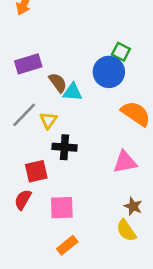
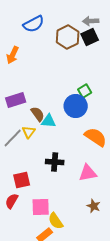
green square: (121, 52) -> (85, 91), turned 32
yellow triangle: (48, 120) -> (29, 132), moved
black cross: (64, 147) -> (55, 162), moved
yellow semicircle: (126, 230) -> (56, 221), moved

